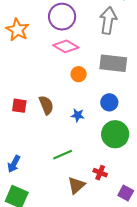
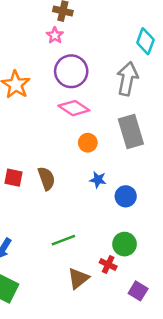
gray rectangle: (113, 63) -> (131, 132), turned 64
blue circle: (109, 102) -> (126, 196), moved
blue star: (78, 115) -> (98, 180), moved
green circle: (115, 134) -> (125, 244), moved, size x0.7

